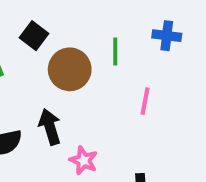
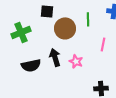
black square: (34, 36) -> (47, 11), turned -32
pink star: (84, 160) -> (76, 61), moved

